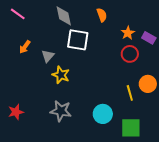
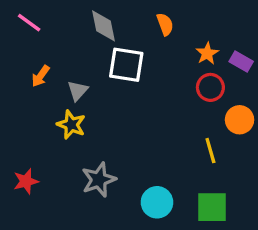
yellow star: (61, 75) -> (71, 125), moved
orange circle: (148, 84) -> (240, 120), moved
gray star: (61, 111) -> (99, 180), turned -30
cyan circle: (103, 114) -> (157, 202), moved

